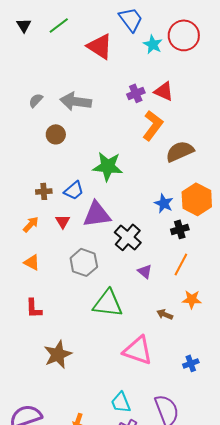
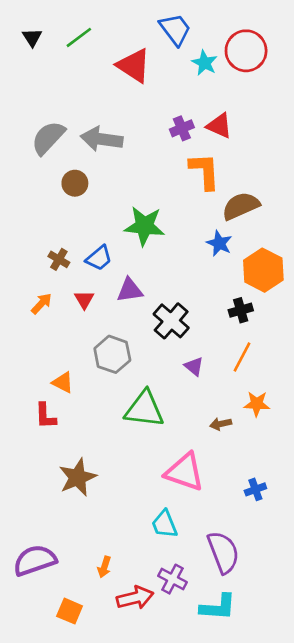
gray semicircle: (36, 100) -> (48, 138), size x1.8
orange L-shape: (153, 125) -> (205, 171), turned -40
brown cross: (44, 191) -> (59, 259), turned 35
blue star: (164, 203) -> (219, 243), moved
purple triangle: (97, 214) -> (130, 290), size x0.7
orange triangle: (32, 262) -> (63, 382), moved
brown arrow: (165, 314) -> (221, 424), turned -35
cyan trapezoid: (121, 402) -> (164, 524), moved

